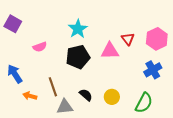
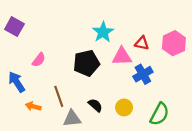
cyan star: (78, 29) -> (103, 32), moved
red triangle: (128, 39) -> (142, 43), turned -40
pink semicircle: (40, 47) -> (39, 60), moved, turned -32
blue cross: (153, 70) -> (143, 74), moved

